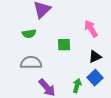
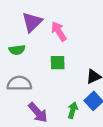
pink arrow: (91, 29) -> (59, 31), moved

